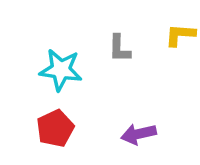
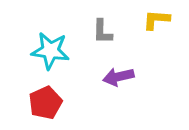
purple arrow: (139, 134) -> (118, 77), moved

